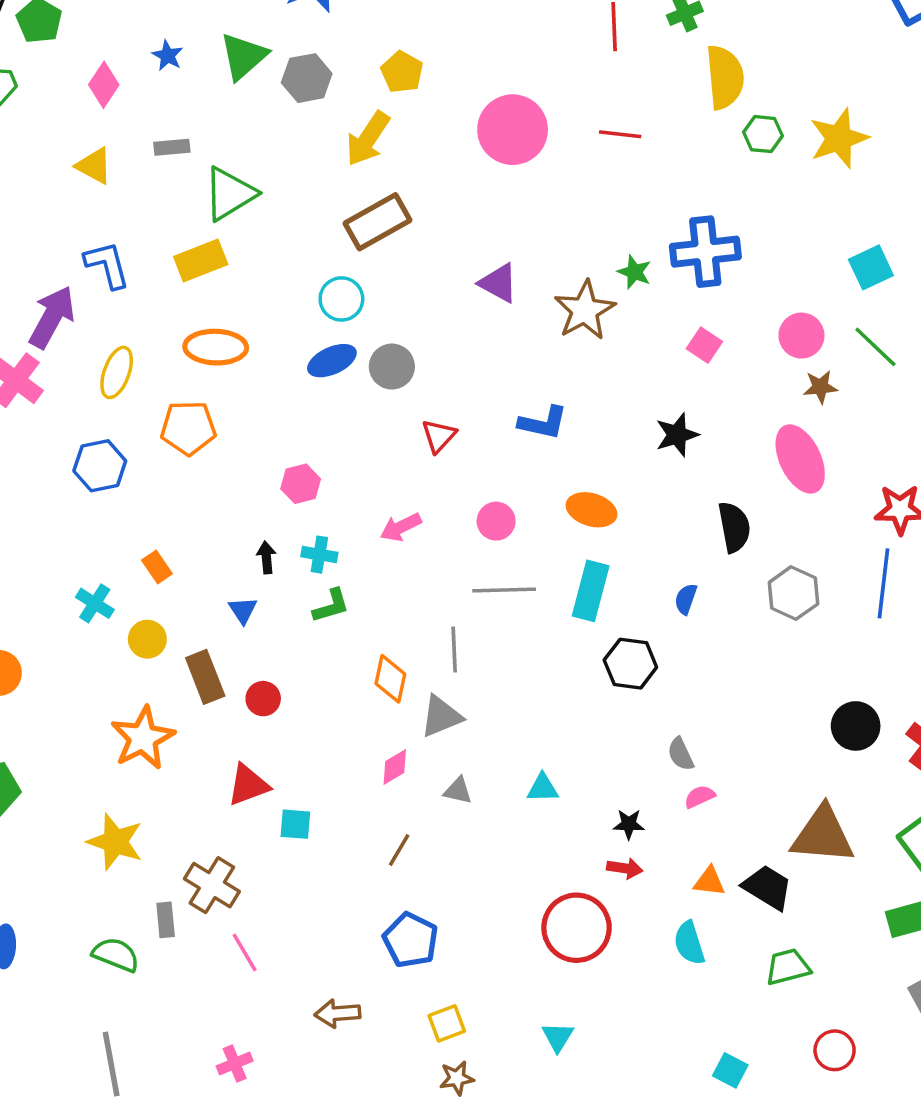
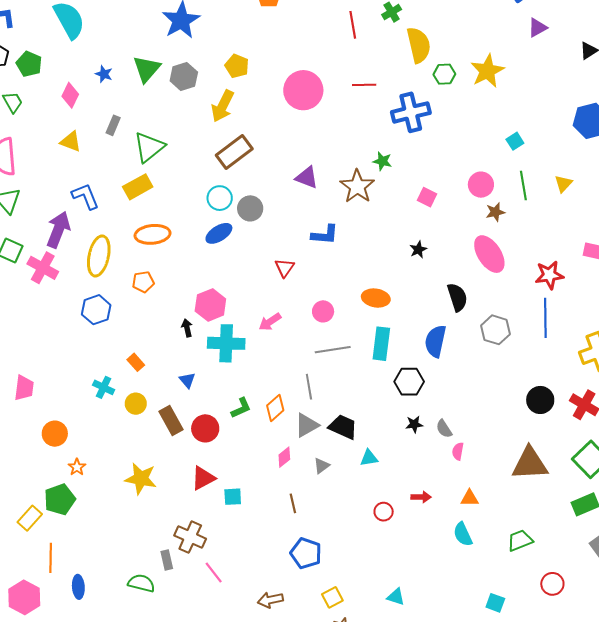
gray rectangle: (172, 147) -> (113, 125), turned -54
blue cross: (705, 252) -> (411, 112), moved
cyan square: (871, 267) -> (515, 141), size x0.7
green line: (875, 347) -> (523, 185), turned 44
gray circle: (392, 367) -> (250, 208), moved
yellow ellipse: (117, 372) -> (99, 256), size x1.4
blue L-shape: (543, 423) -> (325, 235), moved
orange pentagon: (188, 428) -> (143, 282), size x0.7
black star: (677, 435) -> (418, 250), size x0.7
pink hexagon: (301, 484) -> (210, 305), size x1.4
cyan cross: (319, 555) -> (226, 343), size x1.8
black arrow: (266, 558) -> (187, 328), moved
blue semicircle: (686, 599) -> (435, 341), size x1.8
green L-shape: (331, 606) -> (241, 408), moved
orange diamond: (390, 679) -> (275, 408), turned 44
red circle: (263, 699) -> (205, 428), size x1.4
orange star: (143, 738) -> (77, 467), moved, size x0.5
gray triangle: (458, 791) -> (322, 466), turned -42
pink semicircle: (700, 797) -> (458, 451), turned -48
black star: (629, 824) -> (414, 424), moved
yellow star: (115, 842) -> (141, 479), moved
brown line: (399, 850) -> (293, 503), turned -36
black trapezoid: (767, 887) -> (343, 427), moved
red circle: (577, 928) -> (384, 512), moved, size x0.5
cyan triangle: (558, 1037) -> (396, 597), turned -36

